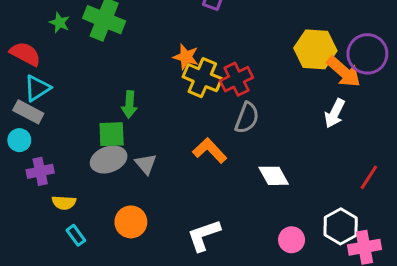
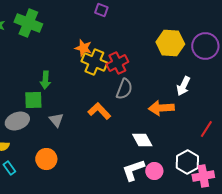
orange arrow: (344, 72) -> (161, 108), moved, turned 135
gray ellipse: (109, 159) -> (17, 121), moved
white diamond: (274, 176) -> (142, 140), moved
white L-shape: (204, 235) -> (133, 170), moved

